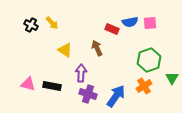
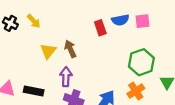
red rectangle: (112, 29) -> (100, 28), turned 48
brown arrow: (97, 48) -> (70, 49), moved
yellow triangle: (65, 50) -> (48, 51), turned 35

